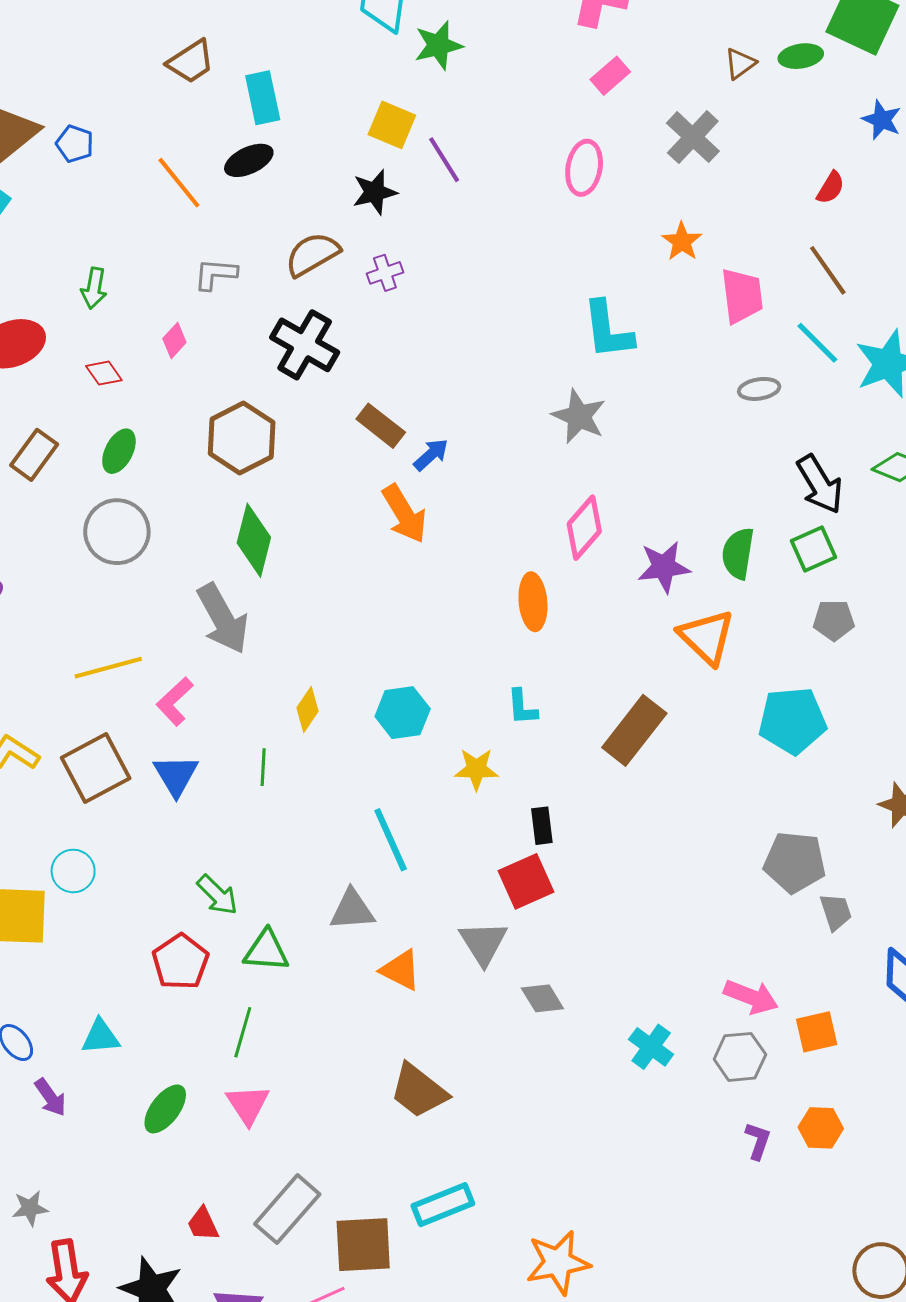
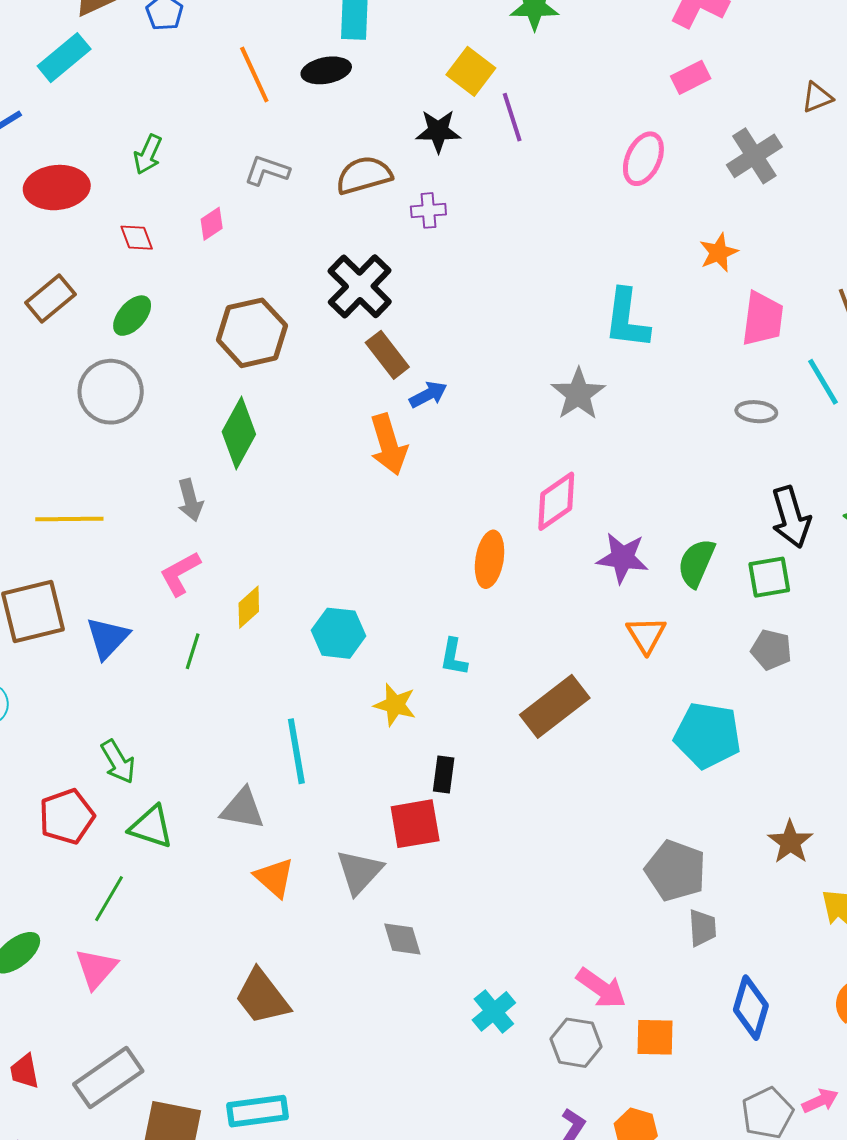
black cross: (305, 345) -> (360, 286), moved
gray arrow: (223, 619) -> (190, 500), size x0.6
orange triangle: (707, 637) -> (646, 635), size x0.7
pink L-shape: (175, 701) -> (180, 573), moved

